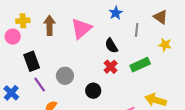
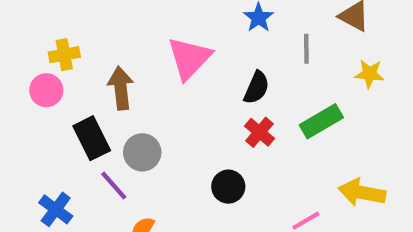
brown arrow: (50, 25) -> (121, 88), moved
black semicircle: (111, 46) -> (257, 88), turned -119
gray circle: (65, 76) -> (142, 152), moved

